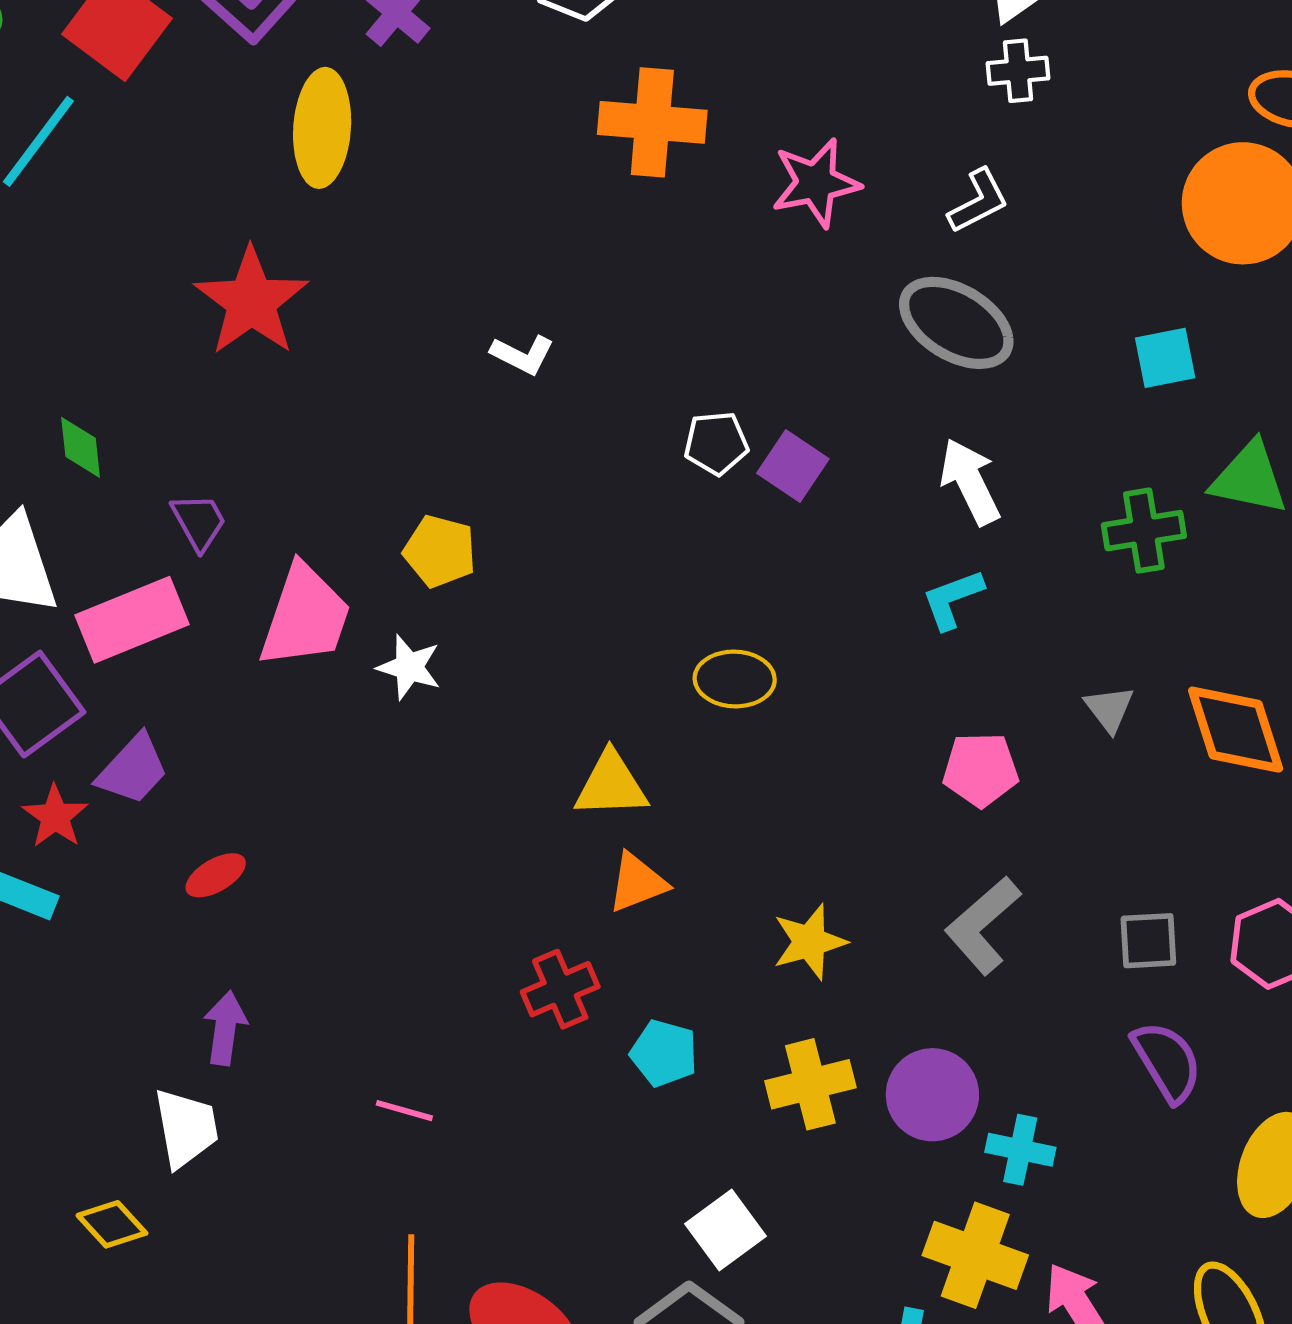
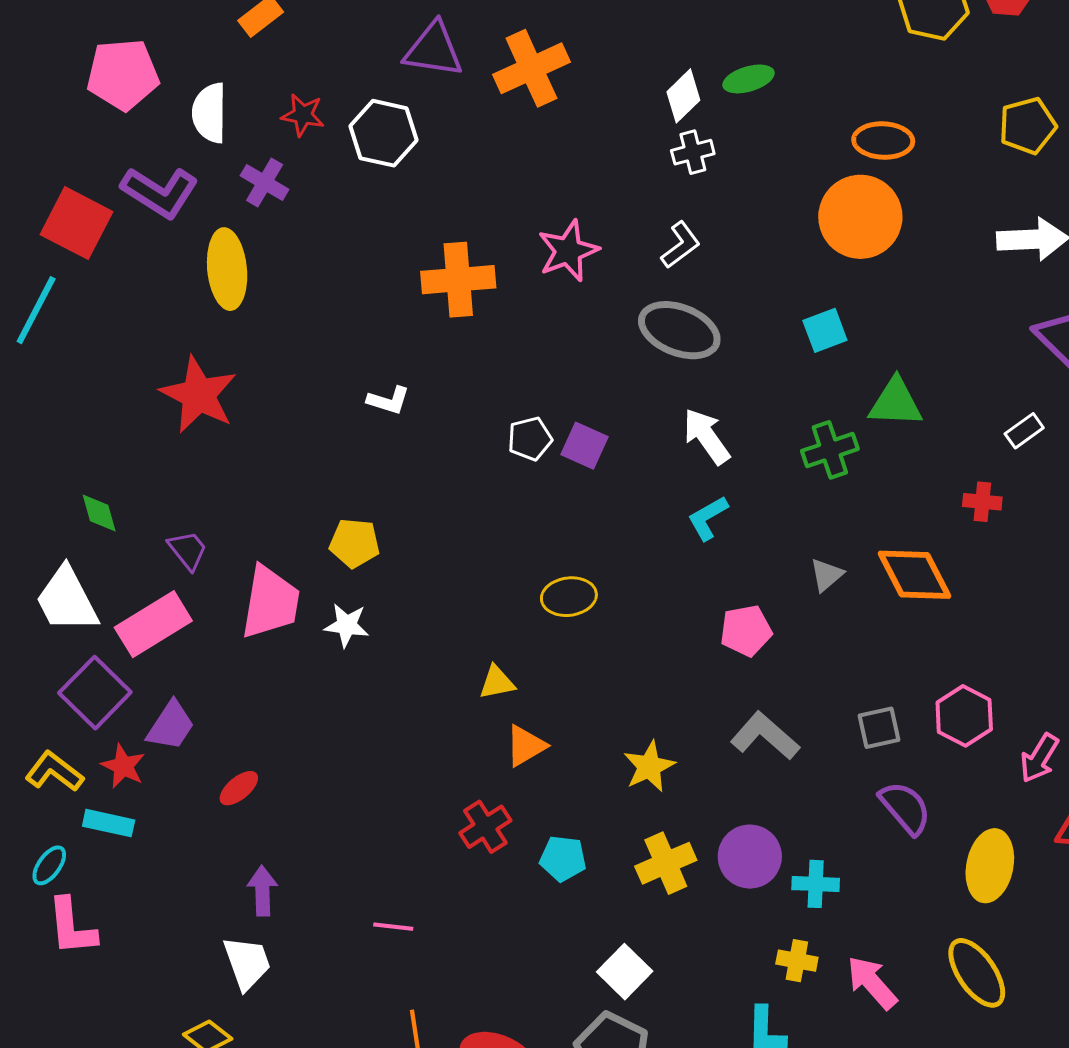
orange cross: (652, 122) -> (458, 280), moved
gray triangle: (1109, 709) -> (827, 575), turned 36
yellow triangle: (611, 785) -> (497, 682), size x0.7
gray L-shape: (983, 925) -> (765, 736), turned 92
yellow cross: (975, 1255) -> (797, 961), size x0.6

